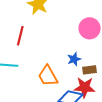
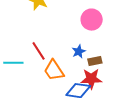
red line: (20, 36) -> (39, 51), moved, turned -42

